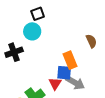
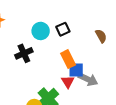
black square: (38, 14) -> (63, 29), moved
orange rectangle: (70, 60) -> (68, 59), moved

